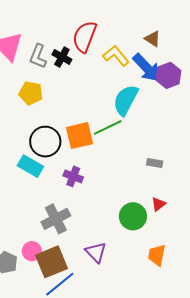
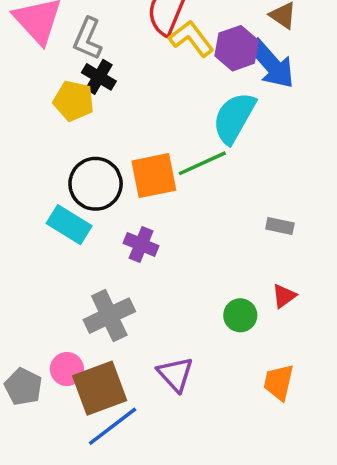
yellow L-shape: (116, 56) -> (191, 39), moved
black cross: (62, 57) -> (99, 77), moved
purple hexagon: (168, 75) -> (237, 48), moved
green circle: (133, 216) -> (240, 315), size x0.7

